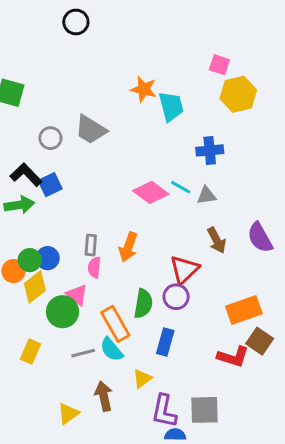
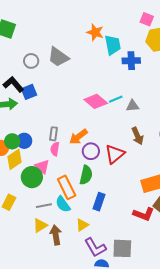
blue cross: (210, 150) -> (131, 61), moved
cyan line: (181, 187) -> (116, 99), turned -56
orange arrow: (128, 247) -> (78, 137), turned 30
purple circle: (176, 297) -> (91, 151), moved
purple L-shape: (164, 411) -> (95, 247), turned -45
yellow triangle: (68, 414) -> (40, 225), moved

